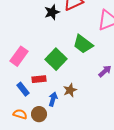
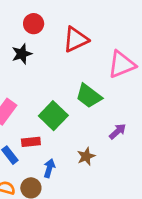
black star: (52, 12) -> (22, 54), moved
brown star: (70, 90) -> (86, 156), moved

